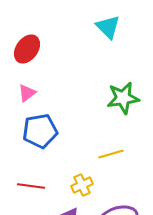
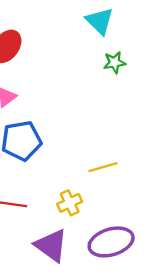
green star: (123, 98) -> (115, 62), moved, size x0.6

